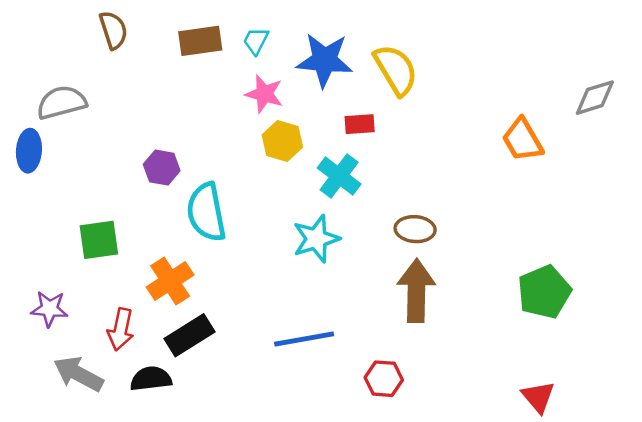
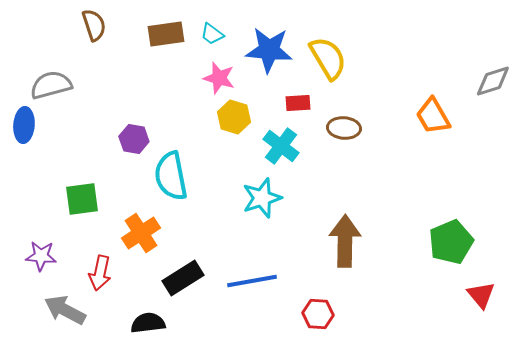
cyan trapezoid: (256, 41) -> (212, 34), turned -80
brown ellipse: (415, 229) -> (344, 128), moved
black rectangle: (189, 335) -> (183, 278), moved
black semicircle: (151, 379) -> (148, 323), moved
red triangle: (538, 397) -> (481, 295), moved

